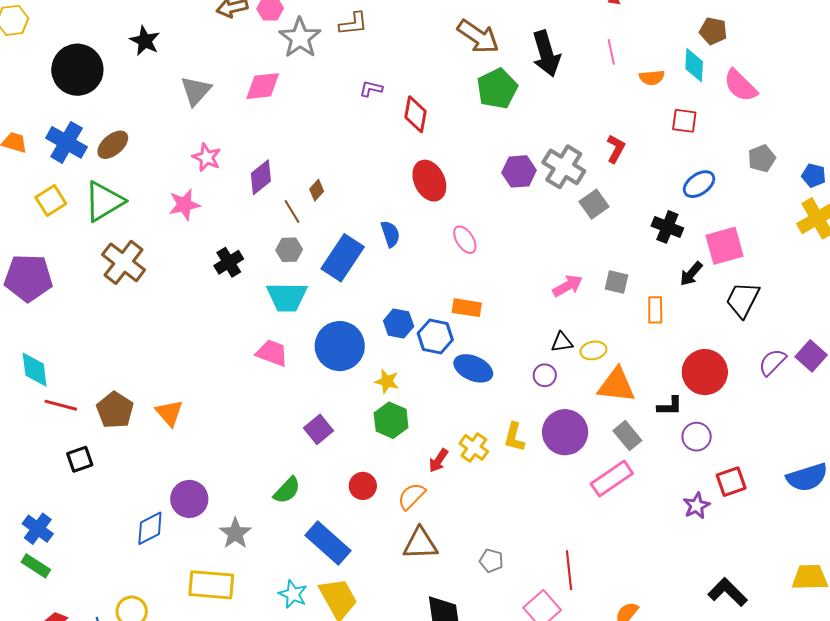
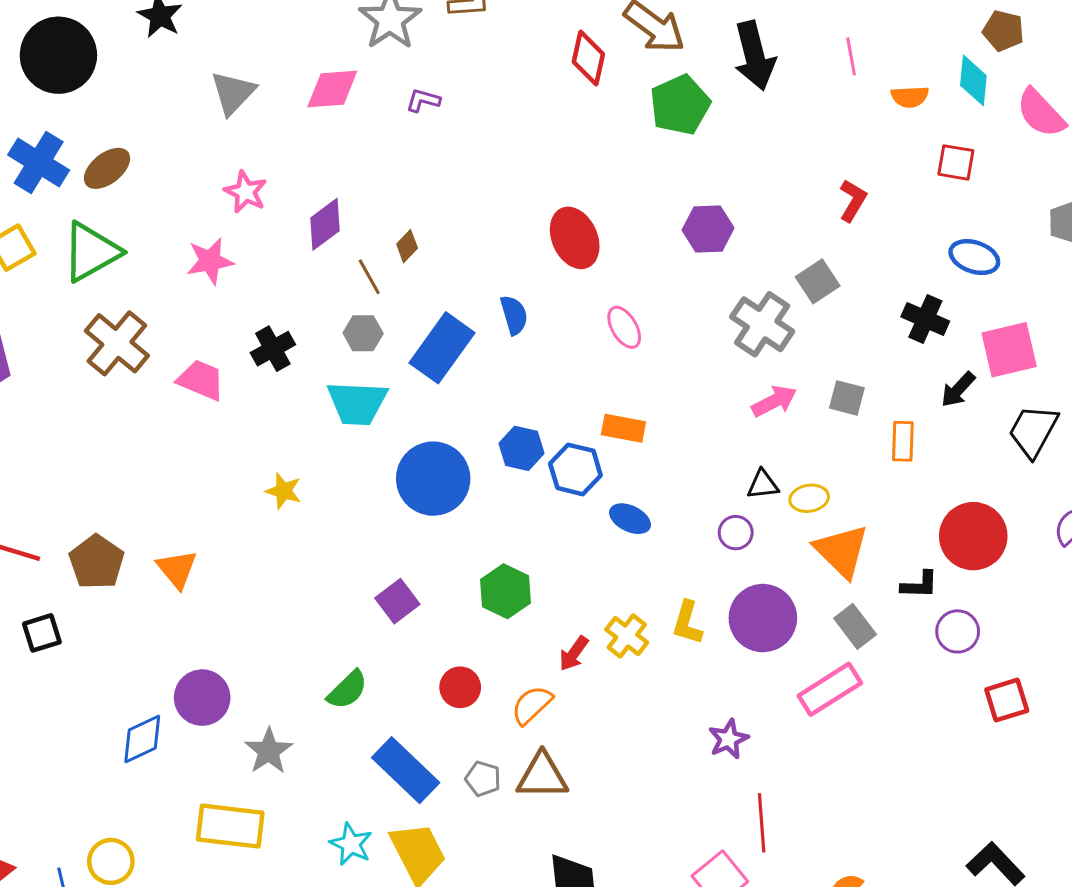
purple L-shape: (371, 89) -> (423, 100), moved
red diamond: (416, 114) -> (588, 58), moved
gray cross: (564, 167) -> (762, 324), moved
blue ellipse: (699, 184) -> (974, 257), turned 52
pink trapezoid: (272, 353) -> (201, 380), moved
blue ellipse: (473, 368) -> (630, 519), size x0.7
yellow star: (387, 381) -> (284, 491), moved
orange triangle: (616, 385) -> (841, 551), turned 36
purple star: (697, 506) -> (729, 739), moved
gray pentagon: (491, 561) -> (483, 779), moved

